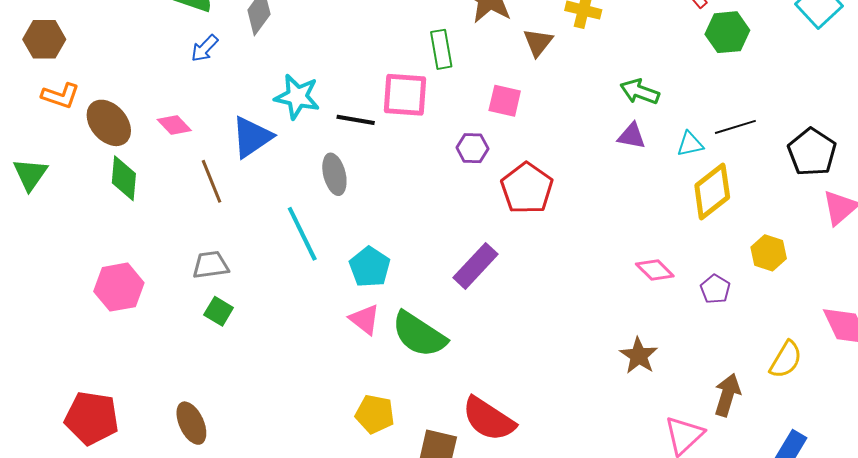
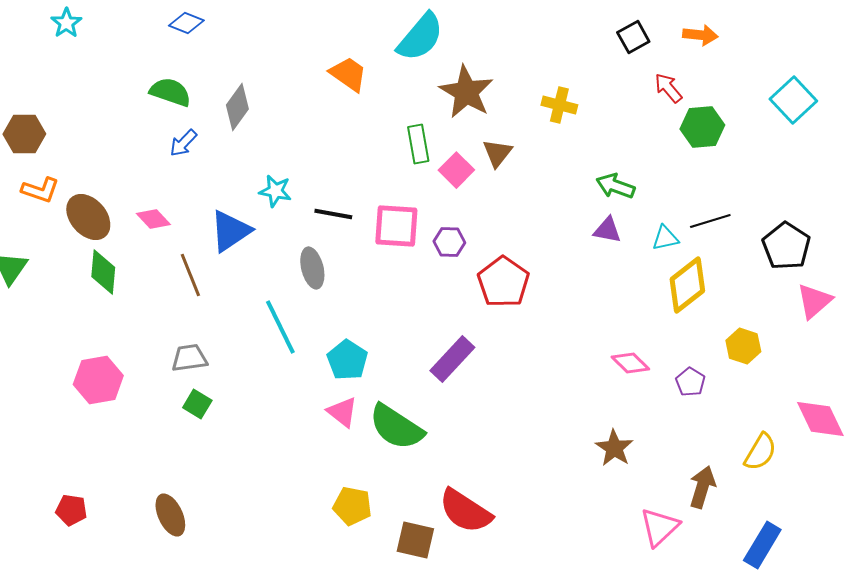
brown triangle: (538, 42) -> (497, 153), moved
pink square: (405, 95) -> (396, 226), moved
cyan star: (297, 97) -> (275, 191), size x0.7
pink square: (505, 101) -> (456, 170), moved, turned 32
red pentagon: (92, 418) -> (71, 510), size x0.6

